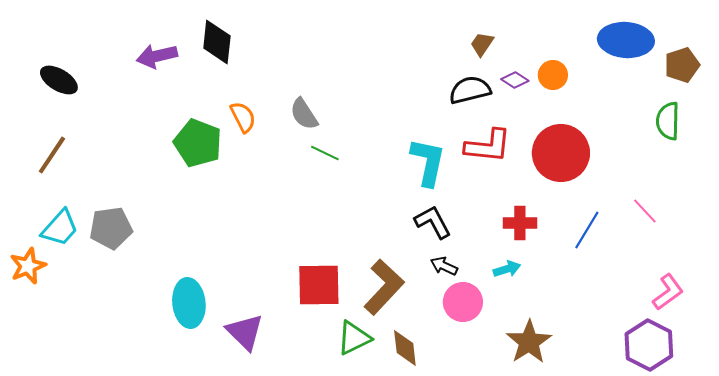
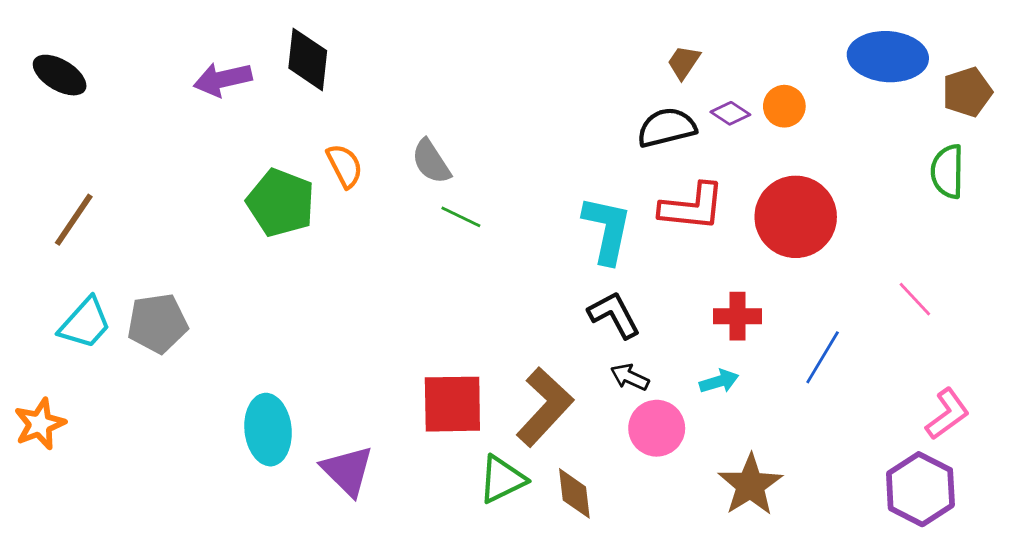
black ellipse: (59, 80) -> (60, 75), moved
blue line: (587, 230) -> (823, 357), moved
orange star: (28, 266) -> (40, 424), moved

